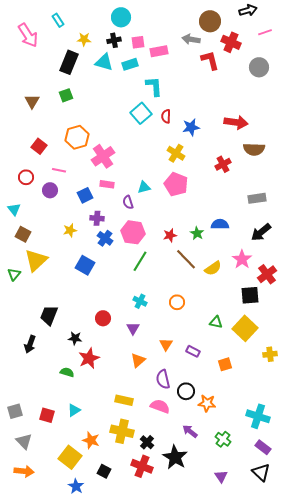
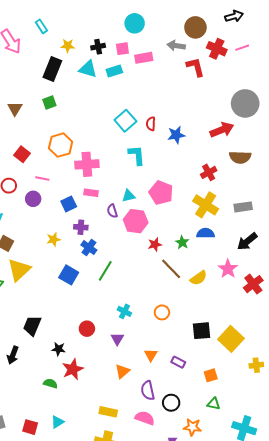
cyan circle: (121, 17) -> (135, 23), moved
pink line: (265, 32) -> (242, 48), moved
gray circle: (259, 67) -> (245, 103), moved, size x1.4
cyan L-shape: (154, 86) -> (137, 155), moved
red arrow: (236, 122) -> (222, 130), turned -30
yellow cross: (176, 153) -> (206, 205), moved, size x1.4
pink cross: (103, 156) -> (87, 164), turned 30
pink hexagon: (133, 232) -> (136, 221), moved
green line: (140, 261) -> (105, 271), moved
black square: (250, 295) -> (202, 331), moved
green triangle: (216, 322) -> (214, 404), moved
orange star: (207, 403) -> (192, 427), moved

